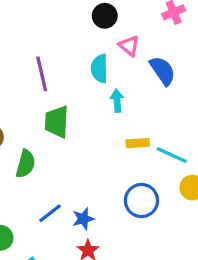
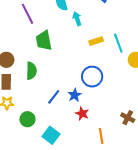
cyan line: (172, 155) -> (118, 43), turned 60
blue circle: (141, 201) -> (92, 77), moved

